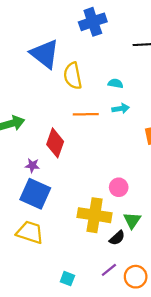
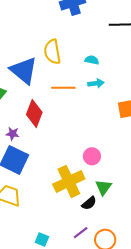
blue triangle: (45, 54) -> (24, 70), moved
yellow cross: (95, 215) -> (69, 181), turned -36

